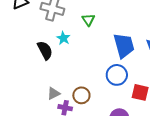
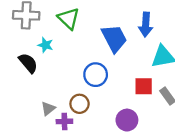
green triangle: (88, 20) -> (69, 18), size x1.5
blue circle: (117, 75) -> (96, 75), moved

